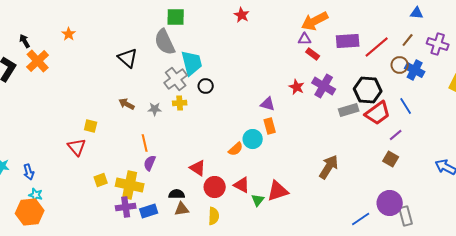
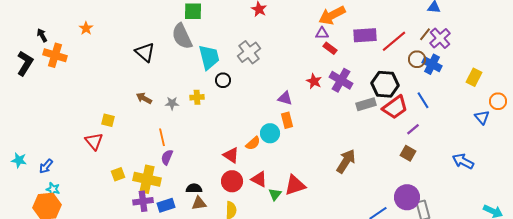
purple cross: (438, 44) -> (440, 38), moved, turned 30
orange cross: (38, 61) -> (55, 55), turned -30
gray cross: (176, 79) -> (249, 52), moved
red triangle: (198, 168) -> (231, 155), moved
blue arrow: (29, 172) -> (46, 166), turned 56

